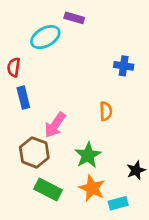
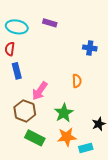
purple rectangle: (74, 18) -> (50, 23), moved
cyan ellipse: (45, 37) -> (17, 27), moved, turned 40
orange star: (92, 188) -> (67, 137), turned -30

